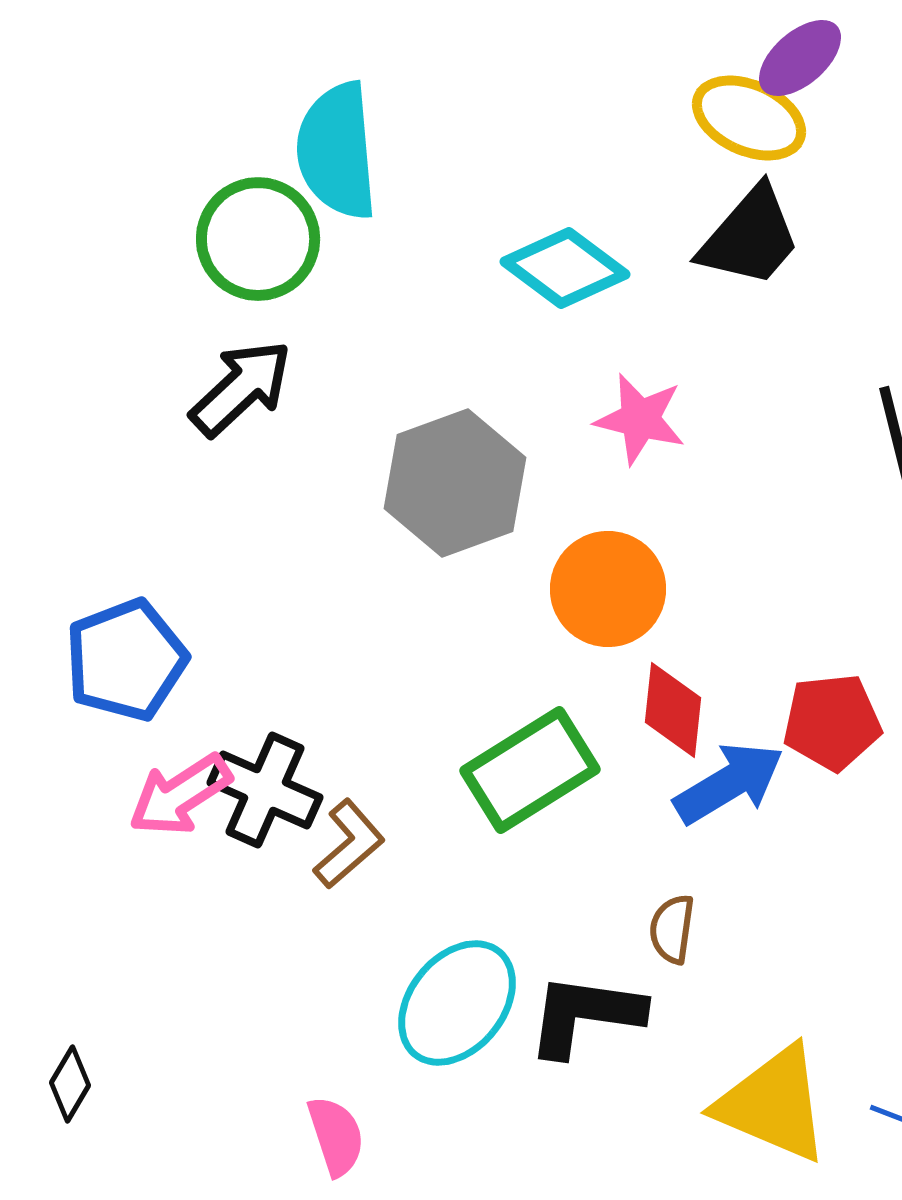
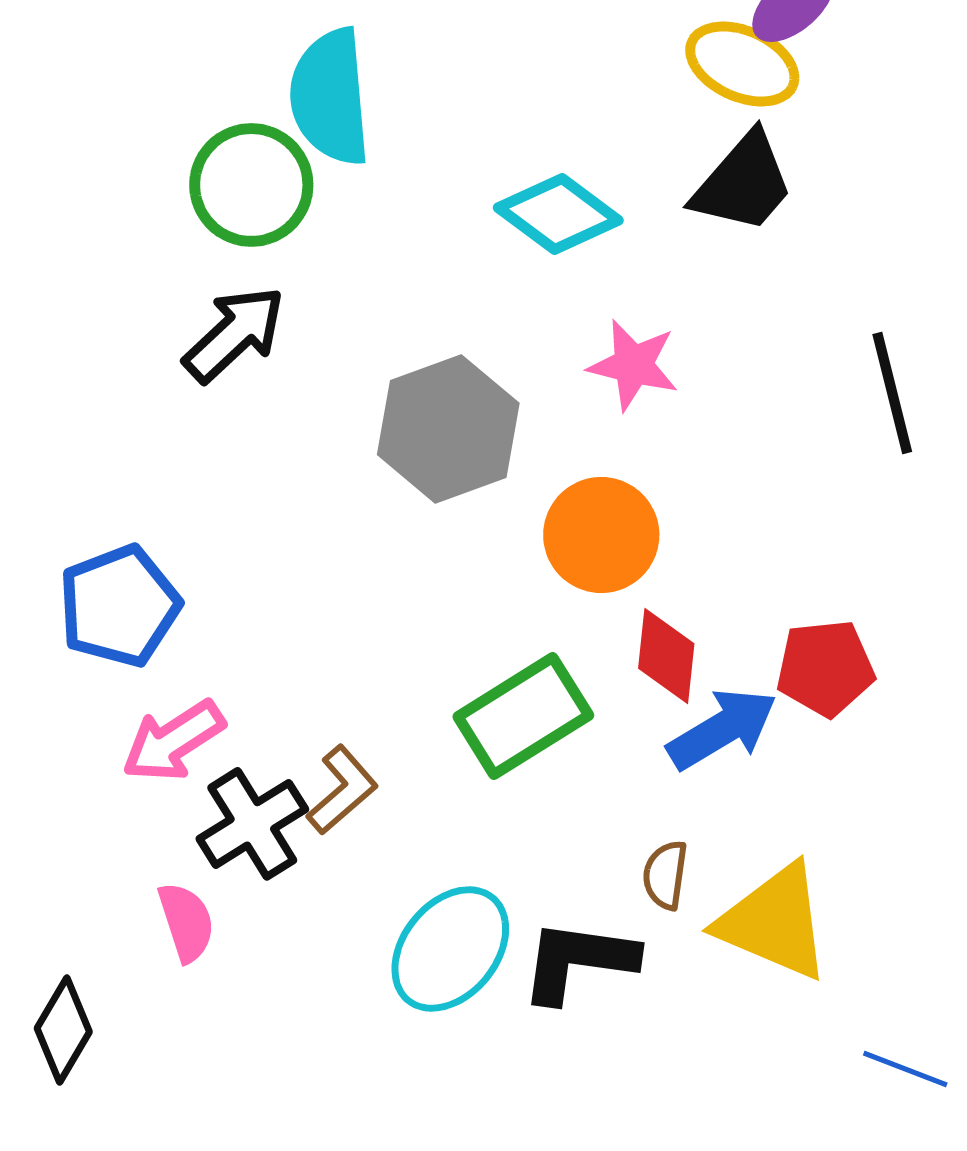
black cross: (265, 790) -> (252, 824), moved, turned 34
black diamond: (70, 1084) -> (63, 1030), size x1.4
yellow triangle: (773, 1104) -> (774, 922), moved
pink semicircle: (336, 1136) -> (186, 922), moved

